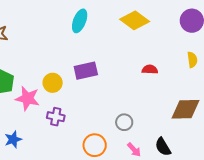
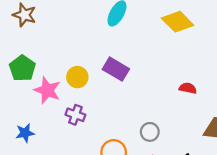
red semicircle: (150, 69) -> (188, 88), moved
purple rectangle: (86, 71) -> (116, 69), turned 35

